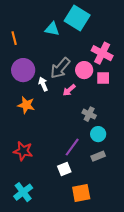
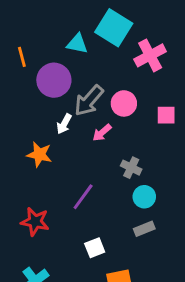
pink cross: (102, 53) -> (150, 55), moved, turned 35
purple circle: (23, 70) -> (54, 80), moved
pink square: (103, 78) -> (166, 115), moved
white arrow: (43, 84) -> (64, 124), turned -128
purple line: (72, 147) -> (83, 197), moved

